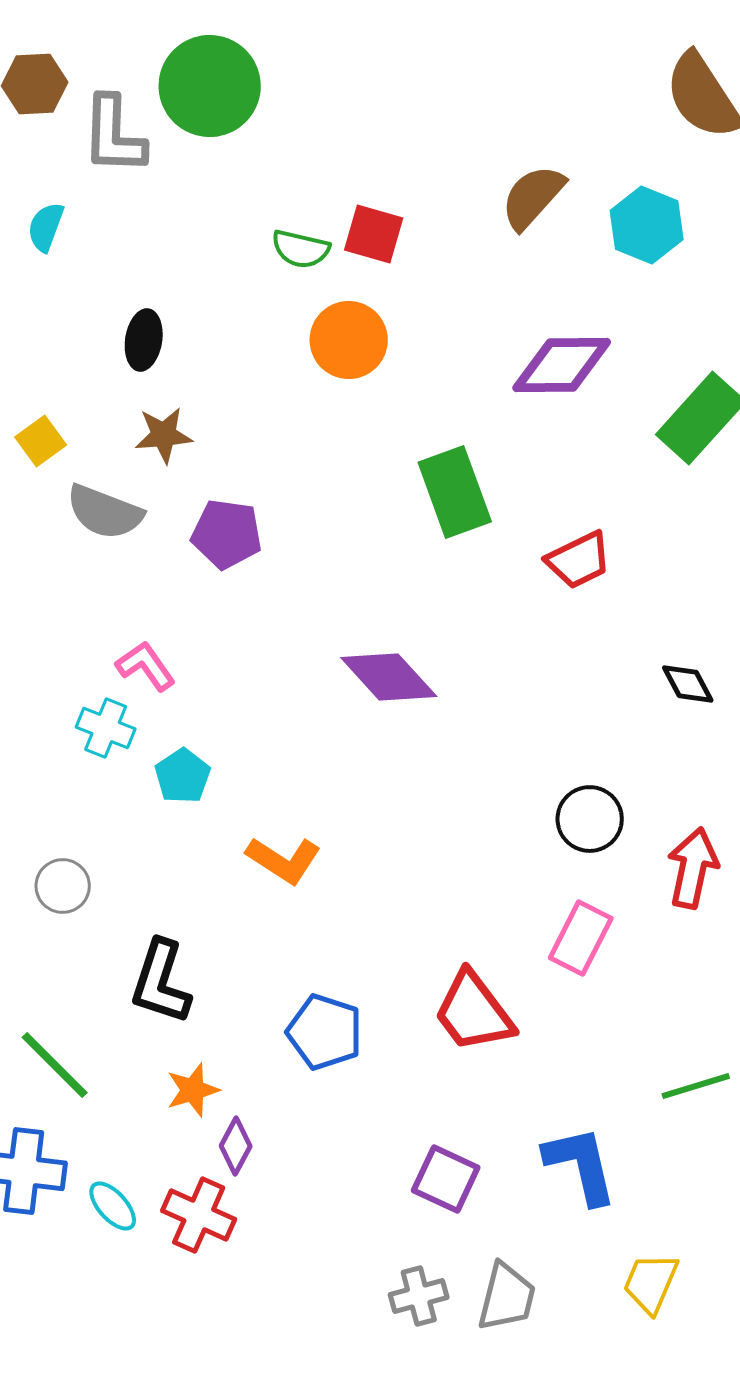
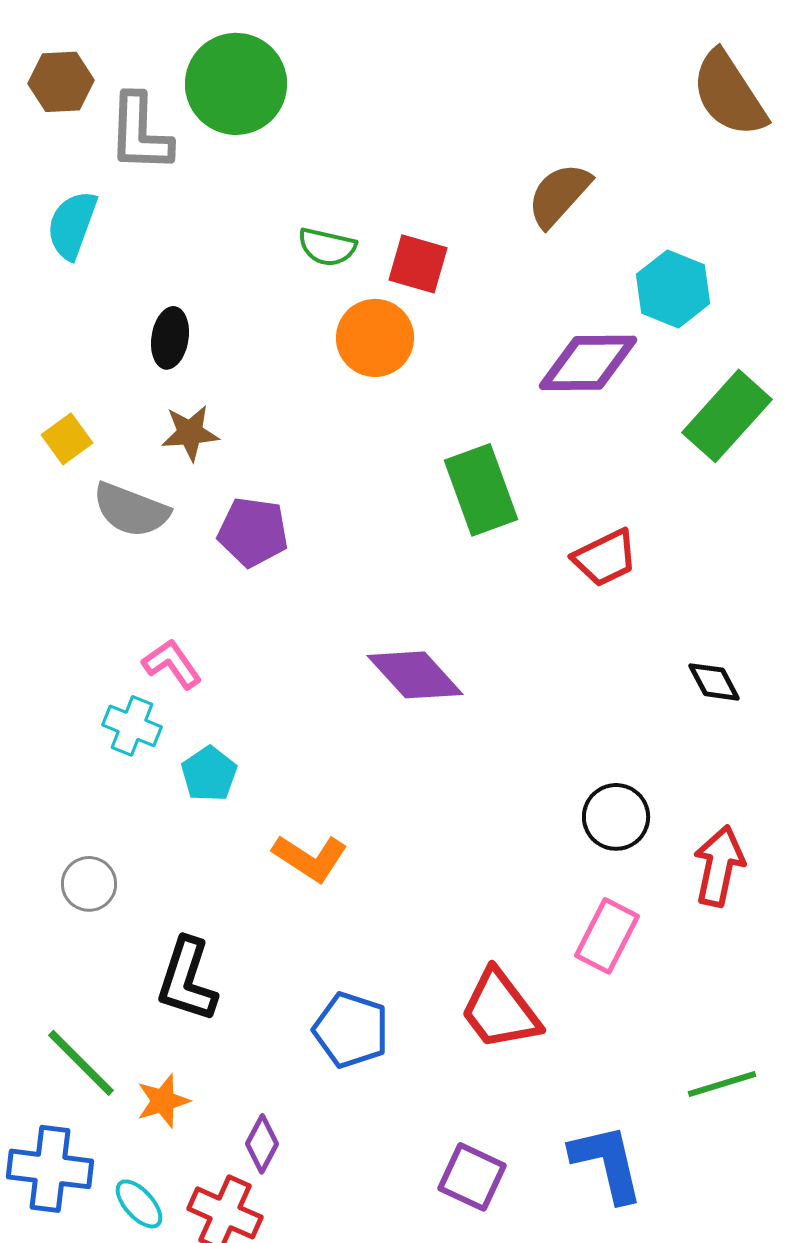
cyan hexagon: (647, 225) -> (673, 289), moved
cyan semicircle: (46, 227) -> (72, 225), size x1.4
red square: (374, 234) -> (418, 264), moved
orange star: (193, 1090) -> (163, 1101), moved

